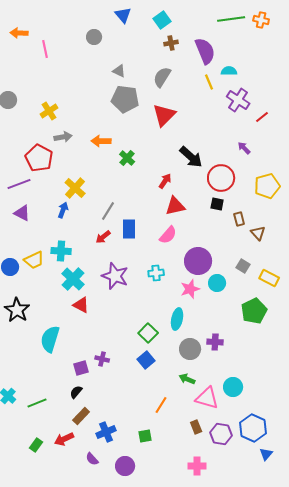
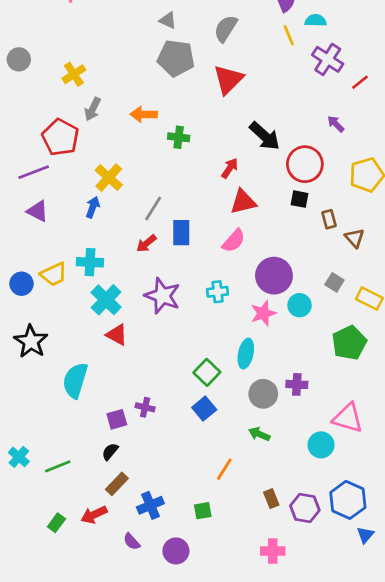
gray arrow: (63, 137) -> (93, 109), turned 126
green cross: (127, 158) -> (179, 137), turned -35
pink triangle: (207, 398) -> (348, 418), moved

